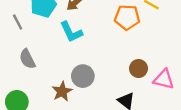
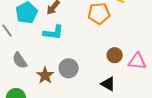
cyan L-shape: (71, 32) -> (53, 32), turned -50
brown star: (62, 91) -> (45, 75), moved

